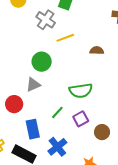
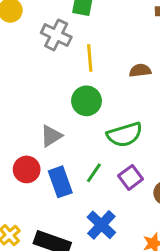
yellow line: (65, 38) -> (90, 58), turned -66
green circle: (42, 62) -> (86, 101), moved
blue rectangle: (33, 129) -> (60, 182), moved

